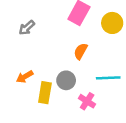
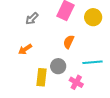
gray arrow: (27, 28) -> (32, 19), moved
orange arrow: (25, 77) -> (25, 49), moved

